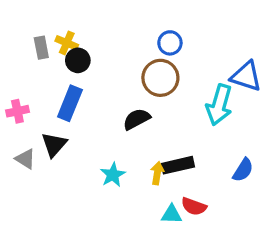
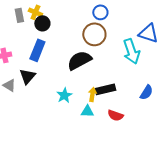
cyan arrow: (219, 105) -> (131, 51), turned -35
black semicircle: (137, 119) -> (79, 60), size x1.4
cyan triangle: (172, 214) -> (87, 111), moved

